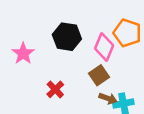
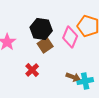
brown square: (99, 75) -> (45, 45), moved

